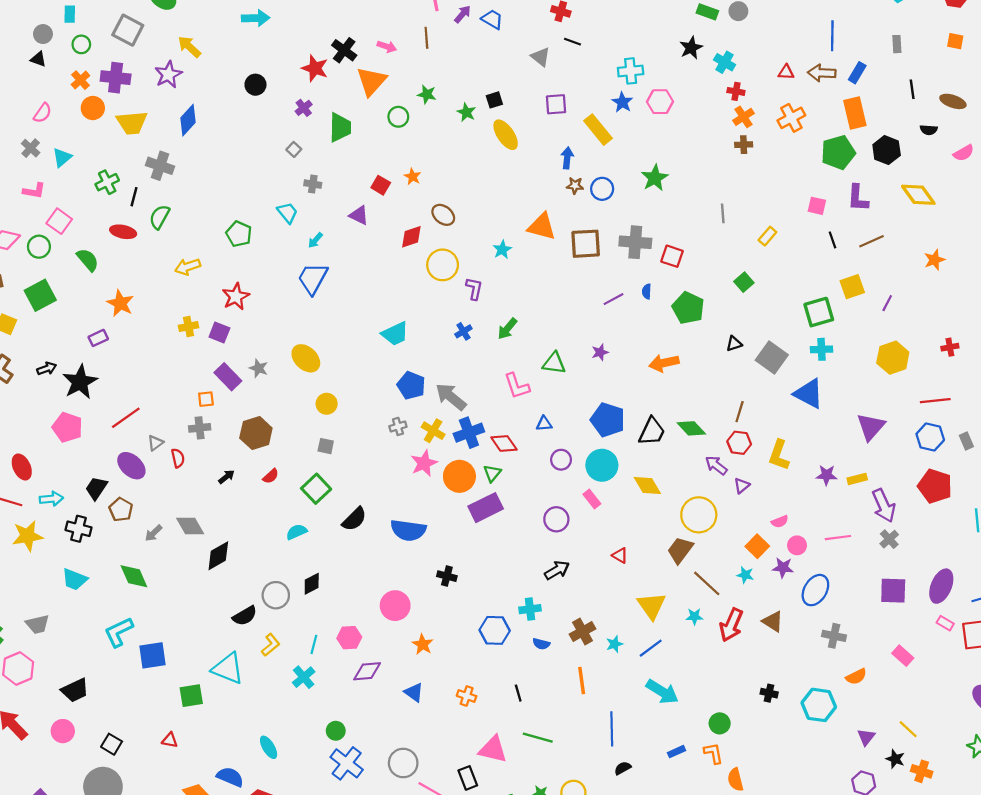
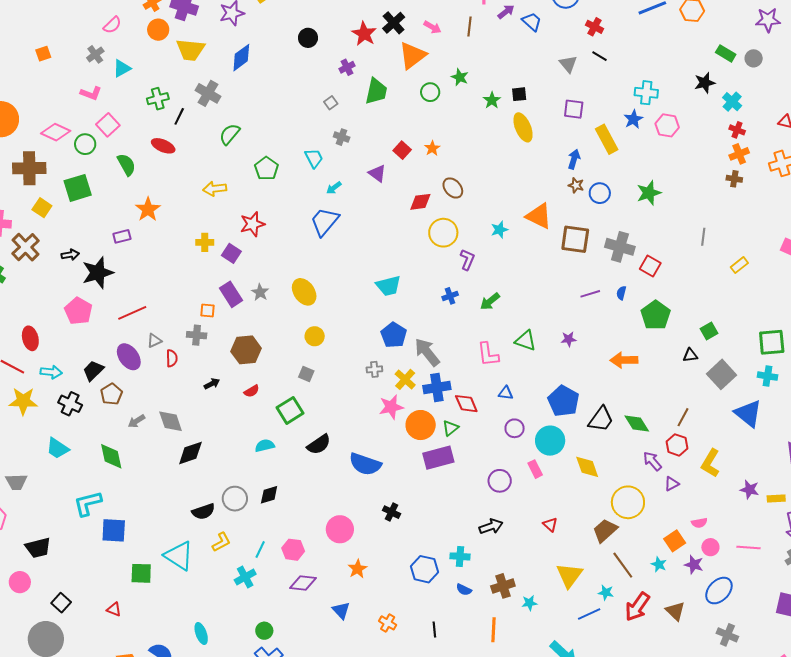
green semicircle: (159, 217) -> (230, 134), moved
green square: (744, 282) -> (709, 331), moved
blue line: (651, 648) -> (589, 614), moved

